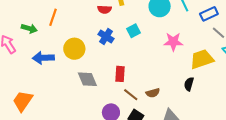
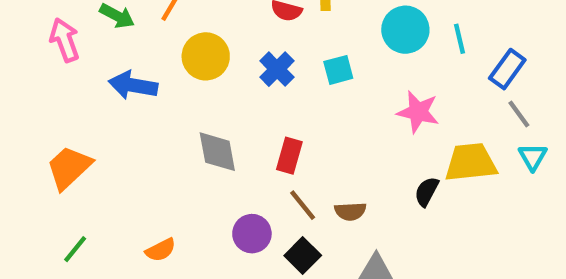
blue rectangle: (209, 14) -> (507, 69), turned -42
yellow circle: (74, 49) -> (206, 56), moved
black semicircle: (189, 84) -> (427, 192), moved

